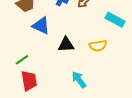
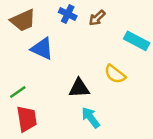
black triangle: (66, 45) -> (79, 88), moved
yellow semicircle: (98, 46) -> (115, 74), turned 48

